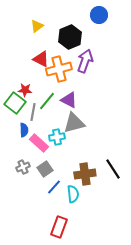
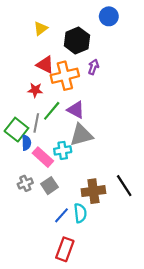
purple arrow: (85, 61) -> (93, 67), size x0.6
red star: (25, 90) -> (35, 90), moved
green square: (15, 103) -> (16, 130), moved
blue line: (54, 187) -> (62, 215), moved

